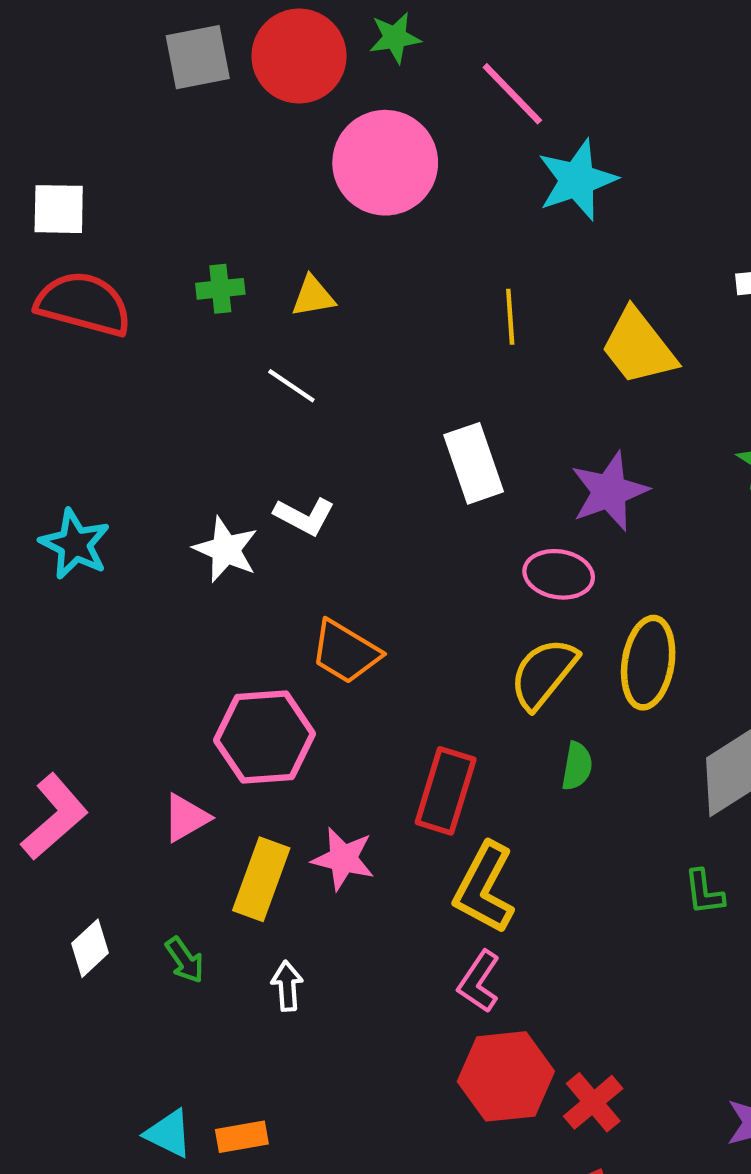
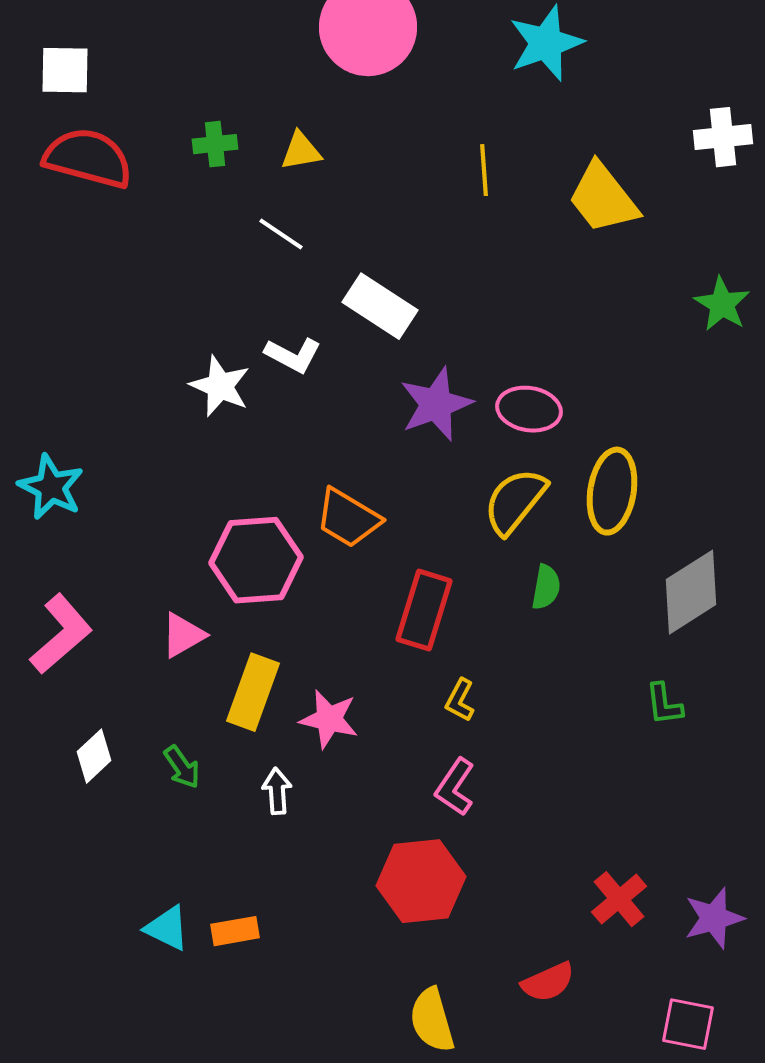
white rectangle: (474, 463) -> (380, 306), moved, turned -38
purple star: (609, 491) -> (436, 404), moved
cyan star: (75, 544) -> (51, 487), moved
orange trapezoid: (345, 652) -> (348, 518), moved
pink star: (343, 859) -> (329, 719), moved
yellow L-shape: (484, 888) -> (460, 700), size x0.5
red hexagon: (506, 1076) -> (421, 881), moved
red cross: (593, 1102) -> (619, 899), moved

